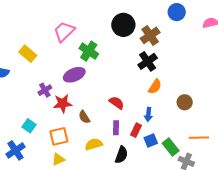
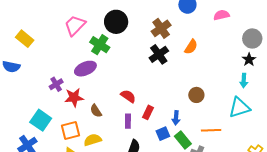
black circle: (123, 25) -> (116, 22), moved
yellow rectangle: (28, 54) -> (25, 39), moved
orange semicircle: (155, 87) -> (191, 47), moved
blue arrow: (148, 114) -> (176, 118), moved
cyan square: (29, 126) -> (41, 120), size x1.5
red rectangle: (136, 130) -> (148, 112), moved
yellow semicircle: (94, 144) -> (93, 140), moved

